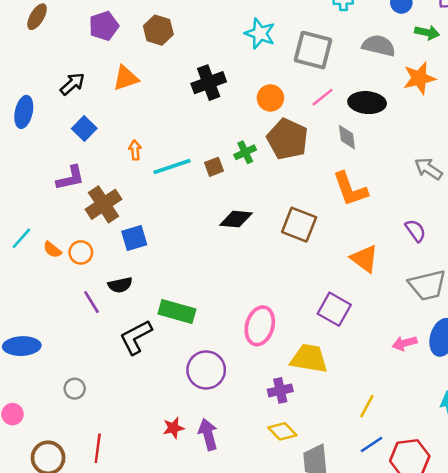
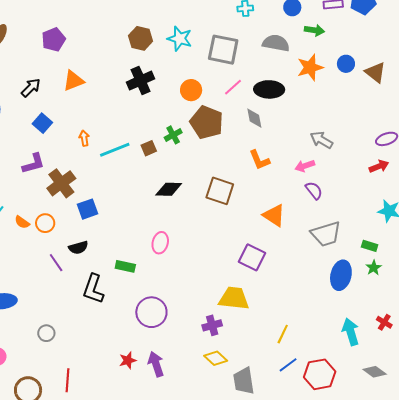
brown hexagon: (158, 30) -> (141, 38), moved
orange L-shape: (350, 189) -> (259, 160), size x0.7
green rectangle: (177, 311) -> (125, 266), size x0.7
pink ellipse: (260, 326) -> (160, 243), moved, size x0.7
black L-shape: (136, 337) -> (93, 289), turned -40
pink arrow: (405, 343) -> (305, 166), moved

